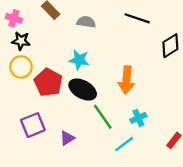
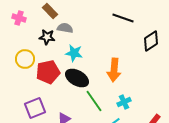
gray semicircle: (86, 22) -> (65, 28), moved
black star: (21, 41) -> (47, 37), moved
red pentagon: (48, 82) -> (48, 72), turned 30

